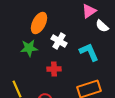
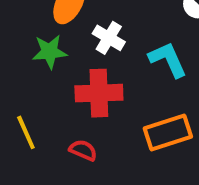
red cross: (54, 69) -> (99, 93), size x1.6

